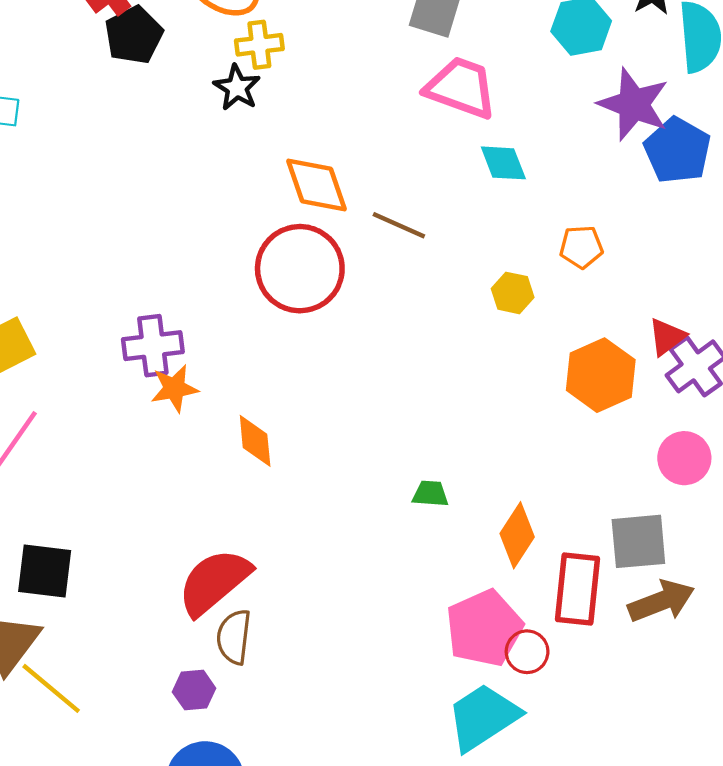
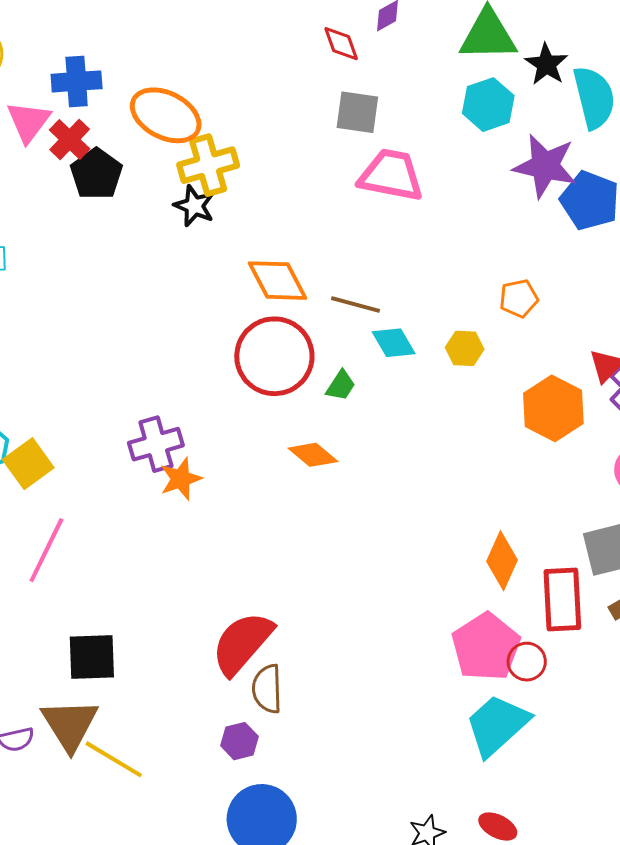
yellow cross: (259, 45) -> (208, 165), size x1.4
cyan diamond: (503, 163) -> (394, 343), moved
orange diamond: (255, 441) -> (313, 455), moved, turned -36
green trapezoid: (430, 494) -> (341, 385), moved, turned 128

